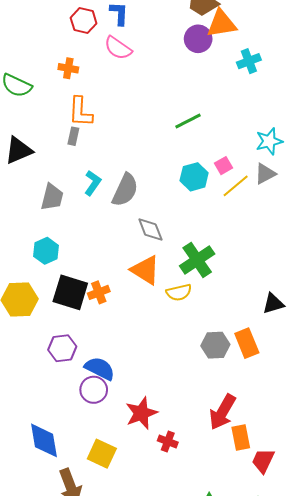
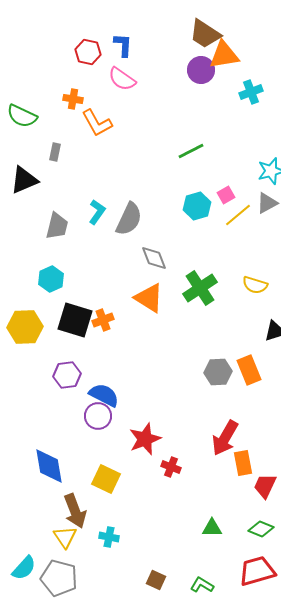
orange L-shape: (80, 112) -> (97, 123), moved, turned -32
gray rectangle: (73, 136) -> (55, 152), moved
yellow semicircle: (179, 292) -> (255, 285), moved, turned 30

